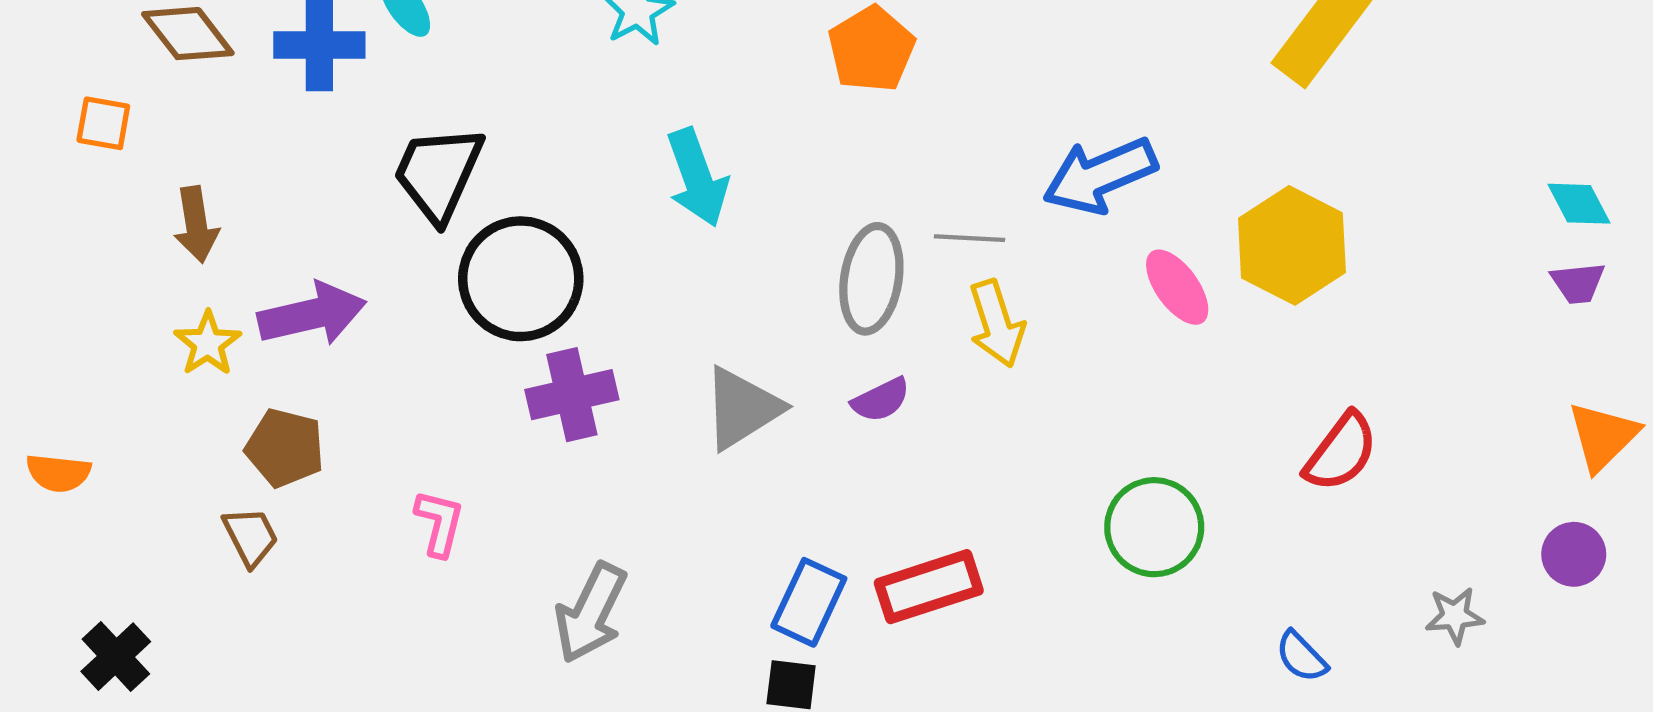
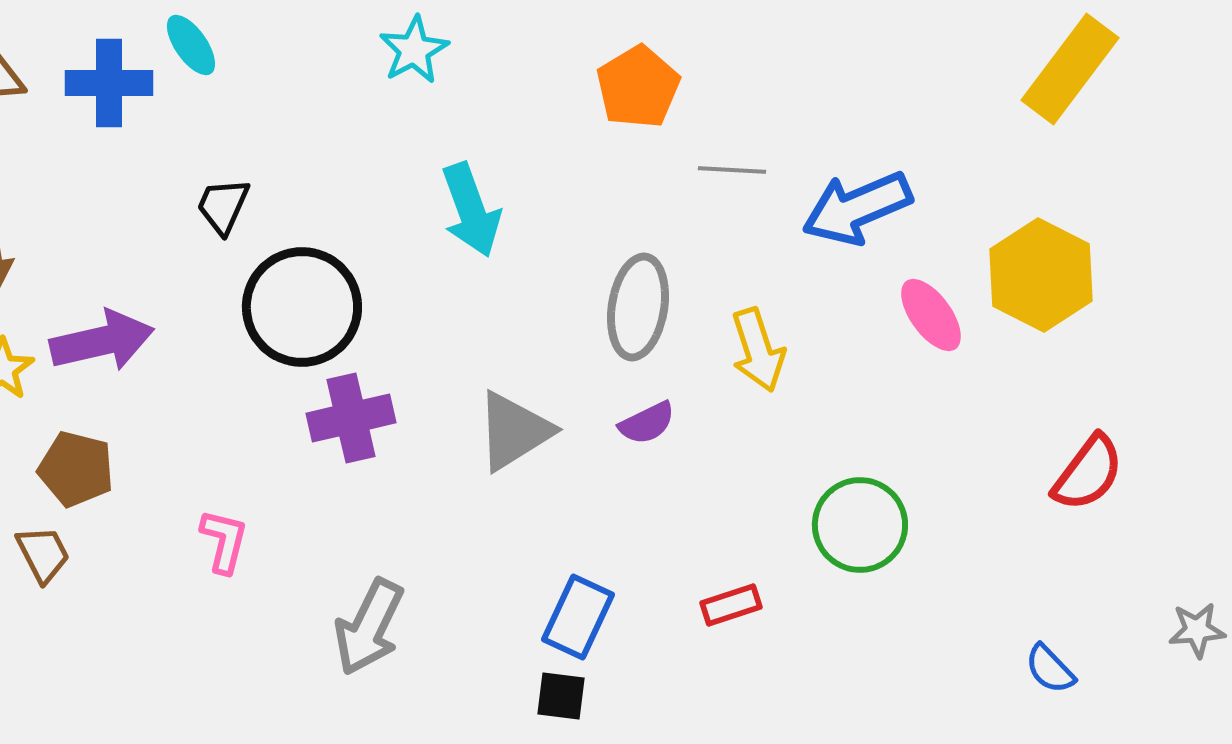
black trapezoid: (438, 173) -> (223, 206), size x0.6
gray line: (970, 238) -> (732, 170), moved
green circle: (1154, 527) -> (860, 525), moved
red rectangle: (929, 587) -> (731, 605), moved, size x0.6

